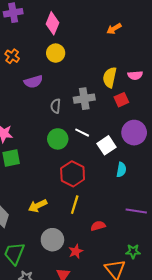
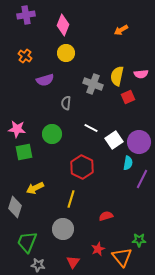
gray cross: (84, 99) -> (93, 84), moved, turned 30
purple circle: (134, 133) -> (139, 142), moved
green circle: (58, 139) -> (52, 134), moved
yellow line: (75, 205) -> (71, 199), moved
yellow arrow: (38, 206) -> (35, 188), moved
purple line: (136, 211) -> (142, 179), moved, turned -72
red star: (76, 251) -> (98, 249), moved

